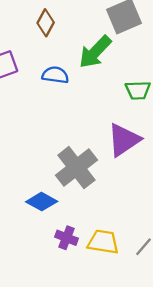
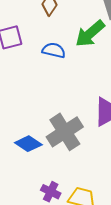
blue diamond: (42, 202) -> (28, 144), moved

